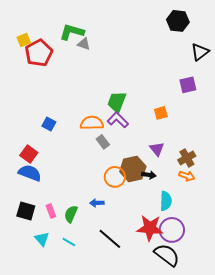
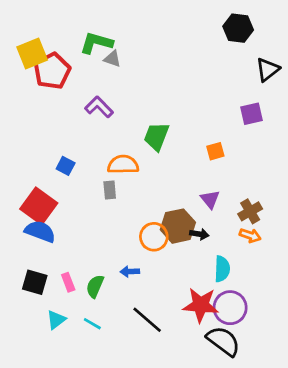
yellow square: (24, 40) -> (32, 54), size x1.6
purple L-shape: (118, 120) -> (99, 107), moved
gray rectangle: (103, 142) -> (110, 190), moved, turned 32
red square: (29, 154) -> (39, 206), size x1.5
cyan triangle: (42, 239) -> (56, 320), turned 35

